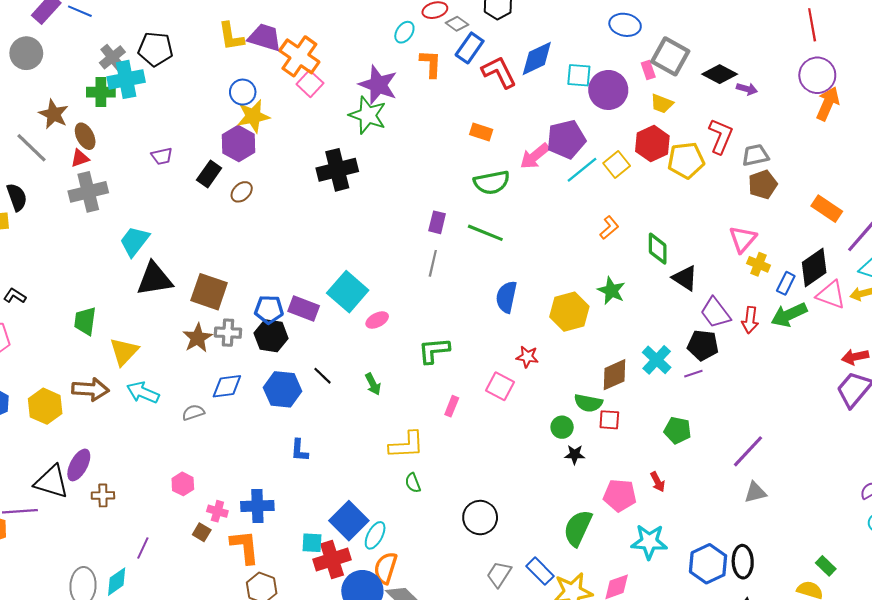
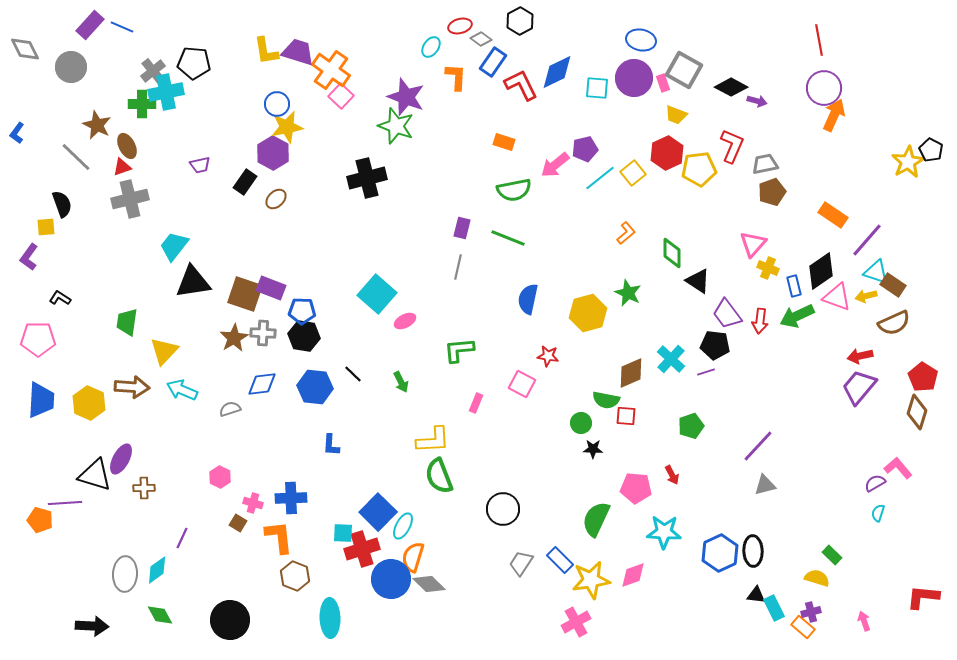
purple circle: (608, 90) -> (634, 78), moved
purple pentagon: (566, 139) -> (585, 149), size x0.7
blue rectangle: (786, 283) -> (794, 286), turned -40
purple rectangle: (304, 308) -> (271, 288), moved
green pentagon: (678, 430) -> (691, 426), turned -30
green semicircle: (413, 483) -> (439, 476), size x1.8

